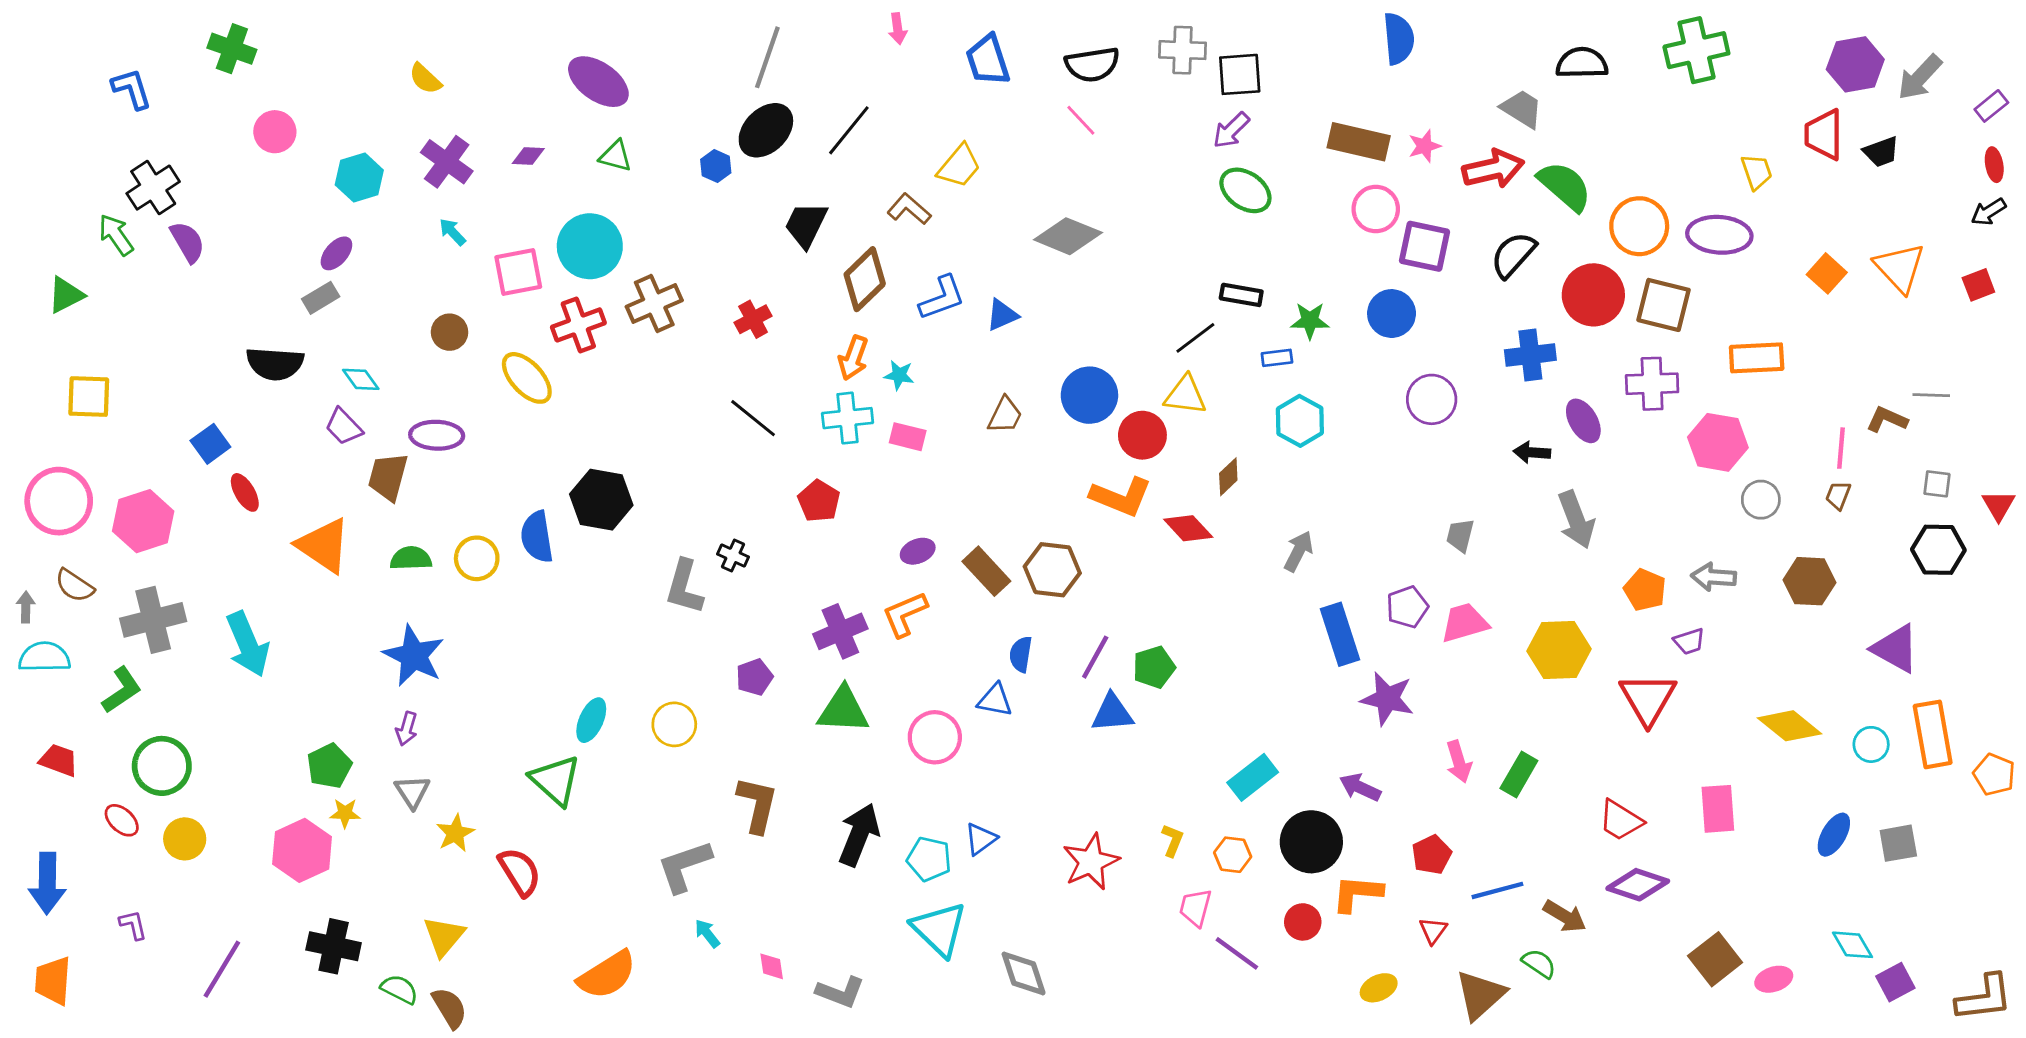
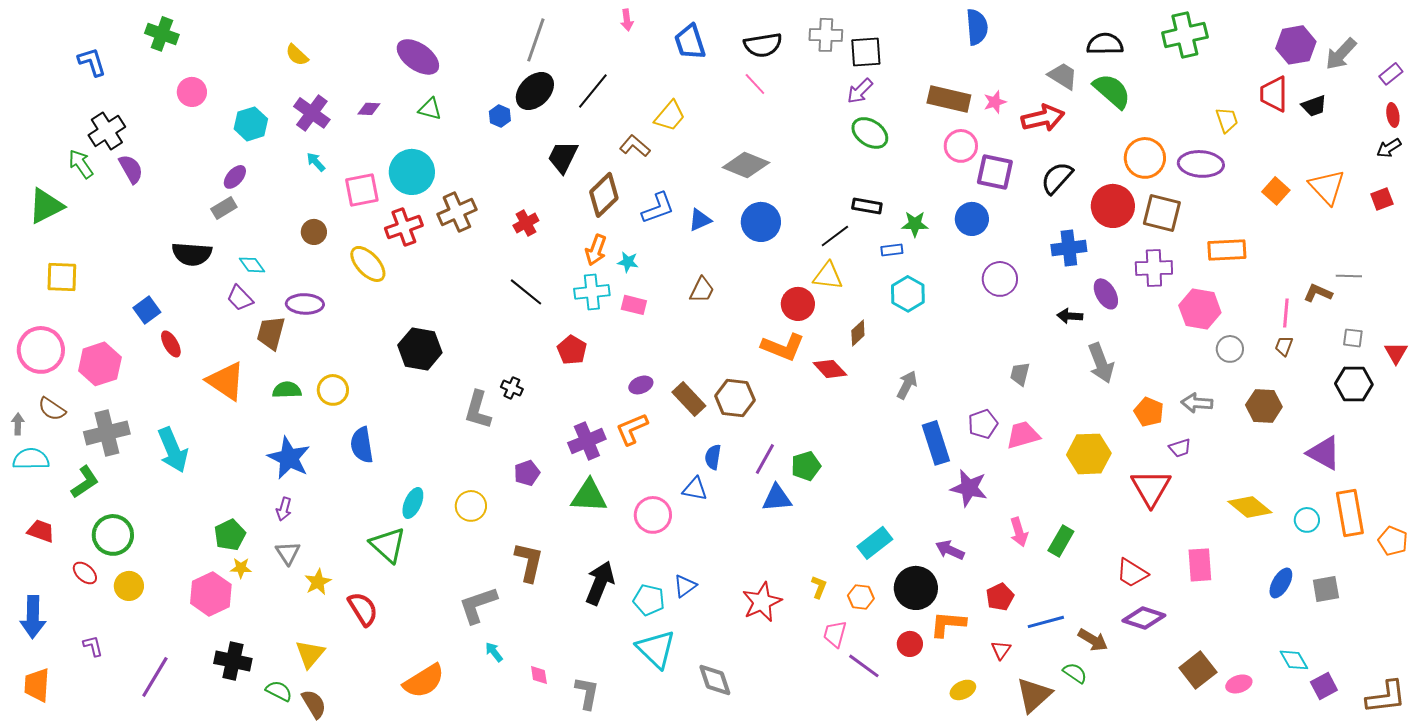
green semicircle: (1565, 186) -> (1112, 91), moved
green triangle: (66, 295) -> (46, 206), size x1.4
blue circle: (1089, 395) -> (761, 222), moved
blue semicircle: (537, 537) -> (362, 445), moved
gray L-shape: (840, 992) -> (587, 693), turned -100

